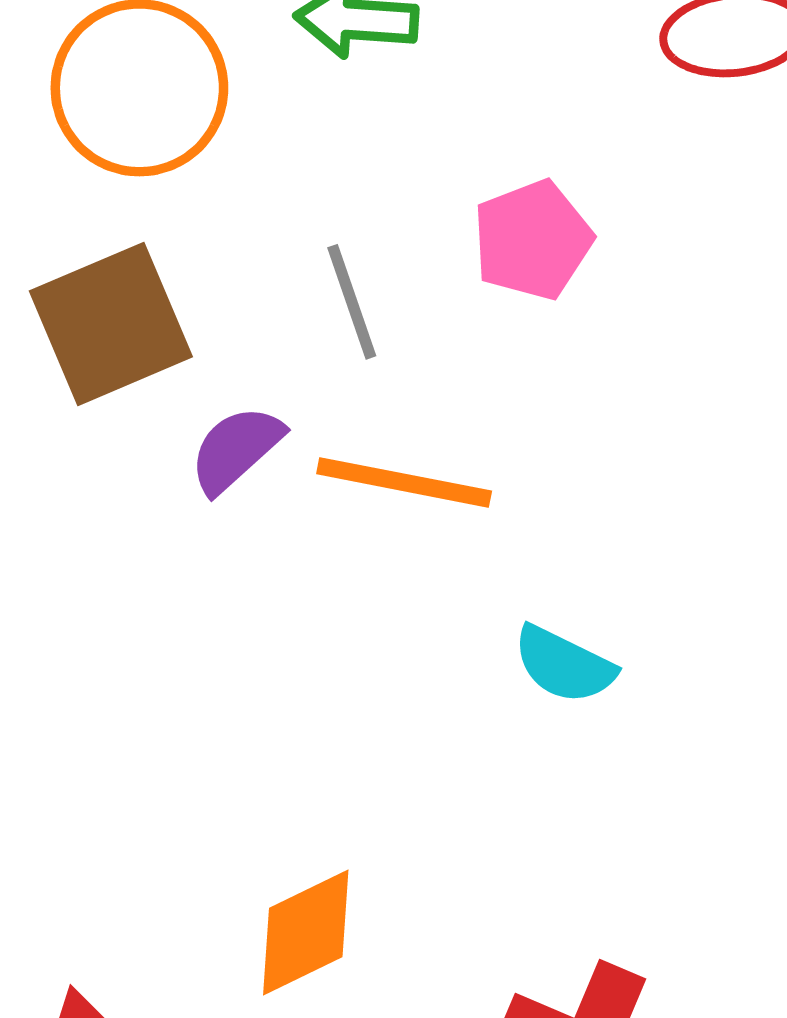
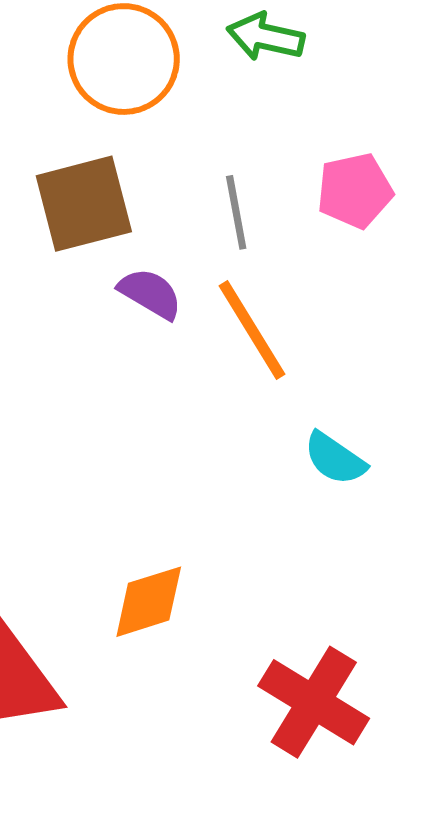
purple semicircle: (236, 449) -> (150, 294), turned 64
orange line: (404, 482) -> (252, 330), turned 39

